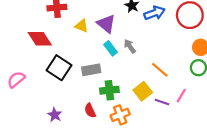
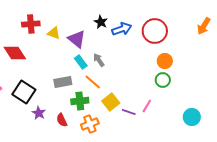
yellow triangle: (82, 26) -> (54, 33), moved
black square: (59, 68) -> (24, 92), moved
orange line: (160, 70) -> (93, 82), moved
purple star: (55, 115) -> (39, 113), moved

